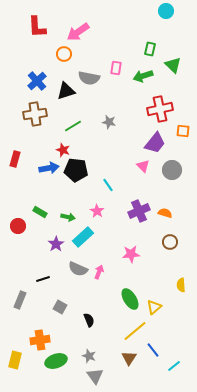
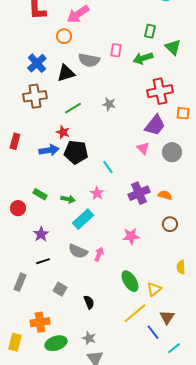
purple star: (56, 244) -> (41, 234), moved
brown triangle: (129, 358) -> (167, 317), moved

